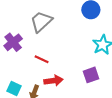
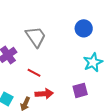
gray trapezoid: (41, 21) -> (36, 37), turned 95

